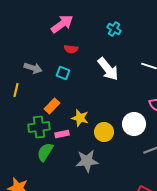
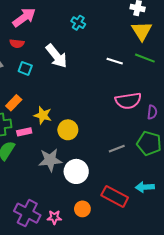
red semicircle: (71, 49) -> (17, 43), moved
white arrow: (108, 69) -> (56, 56), moved
white circle: (134, 124) -> (76, 171), moved

